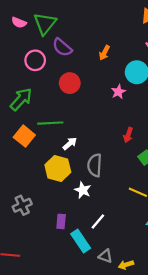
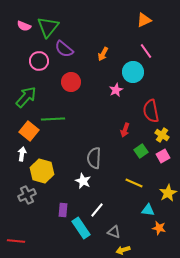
white arrow: (70, 144) -> (22, 154), moved, turned -40
yellow hexagon: (58, 168) -> (42, 171), moved
gray triangle: (105, 256) -> (114, 232), moved

